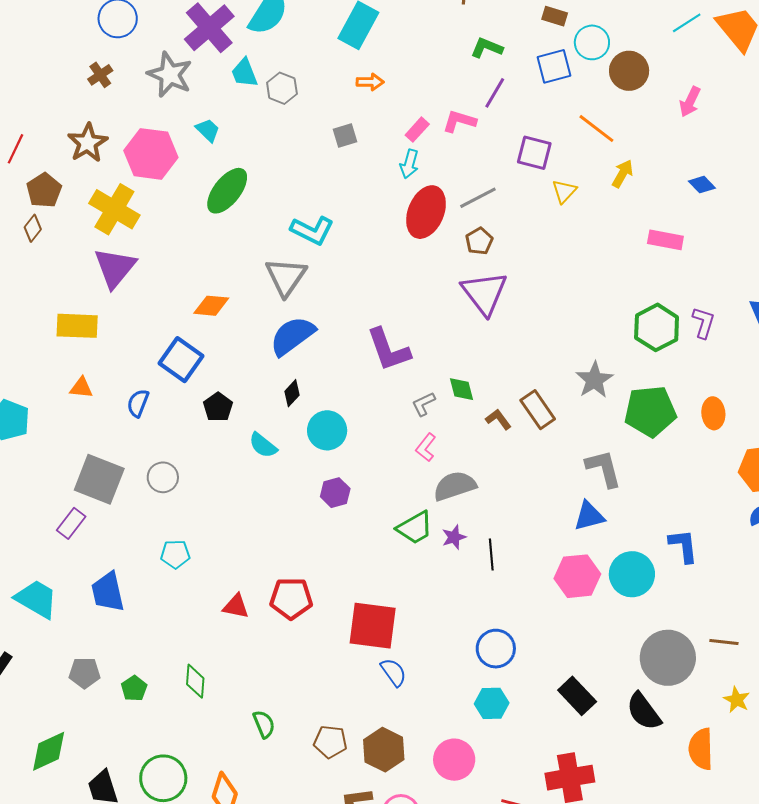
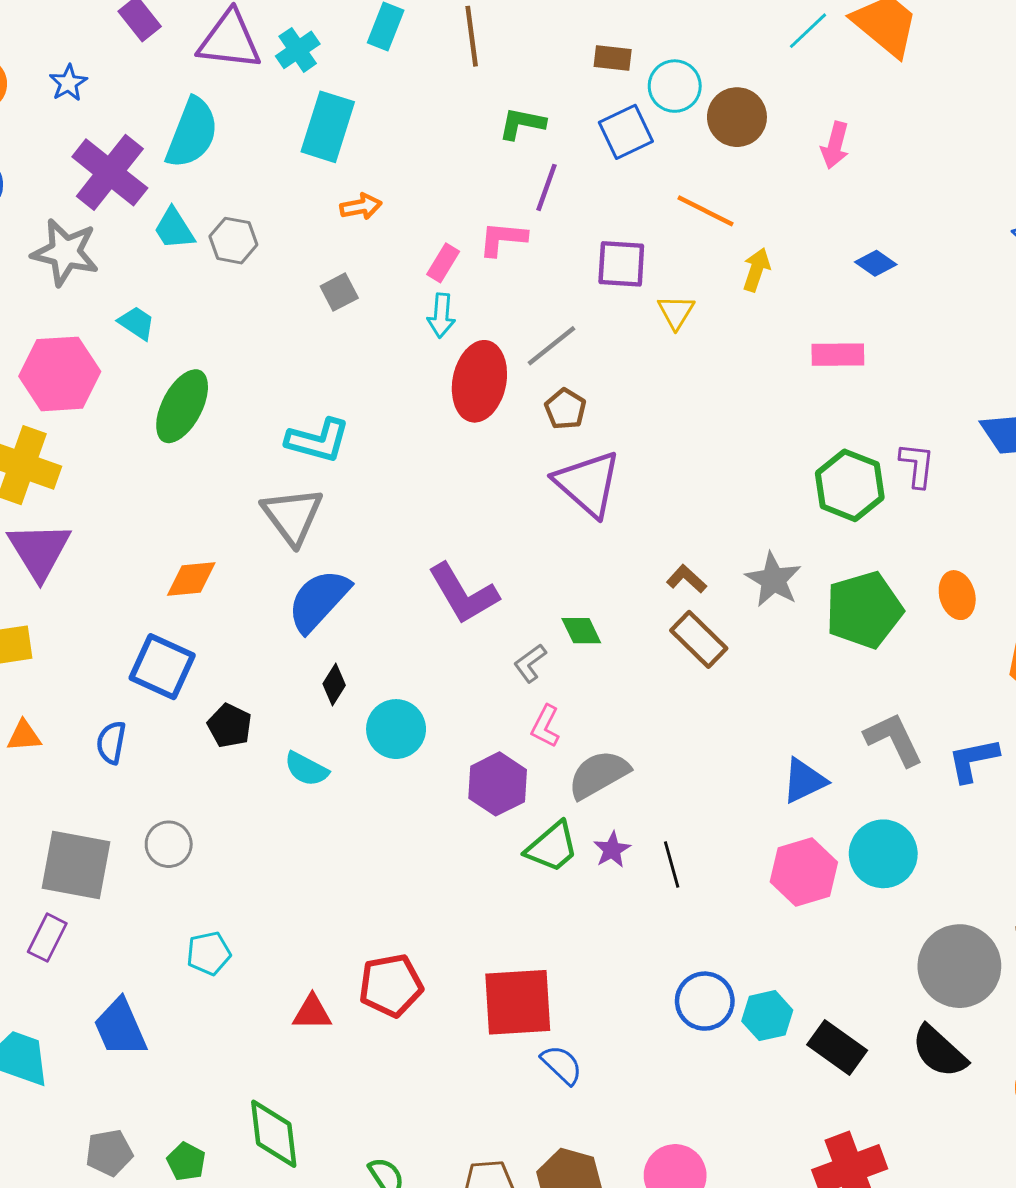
brown L-shape: (498, 419) -> (687, 579), moved
gray L-shape: (604, 468) -> (894, 739), moved
purple hexagon: (335, 493) -> (498, 784), moved, size x1.4
blue L-shape: (683, 546) -> (973, 760), moved, turned -84
green diamond: (195, 681) -> (274, 1134), size x1.4
cyan hexagon: (492, 703) -> (767, 1016), moved

